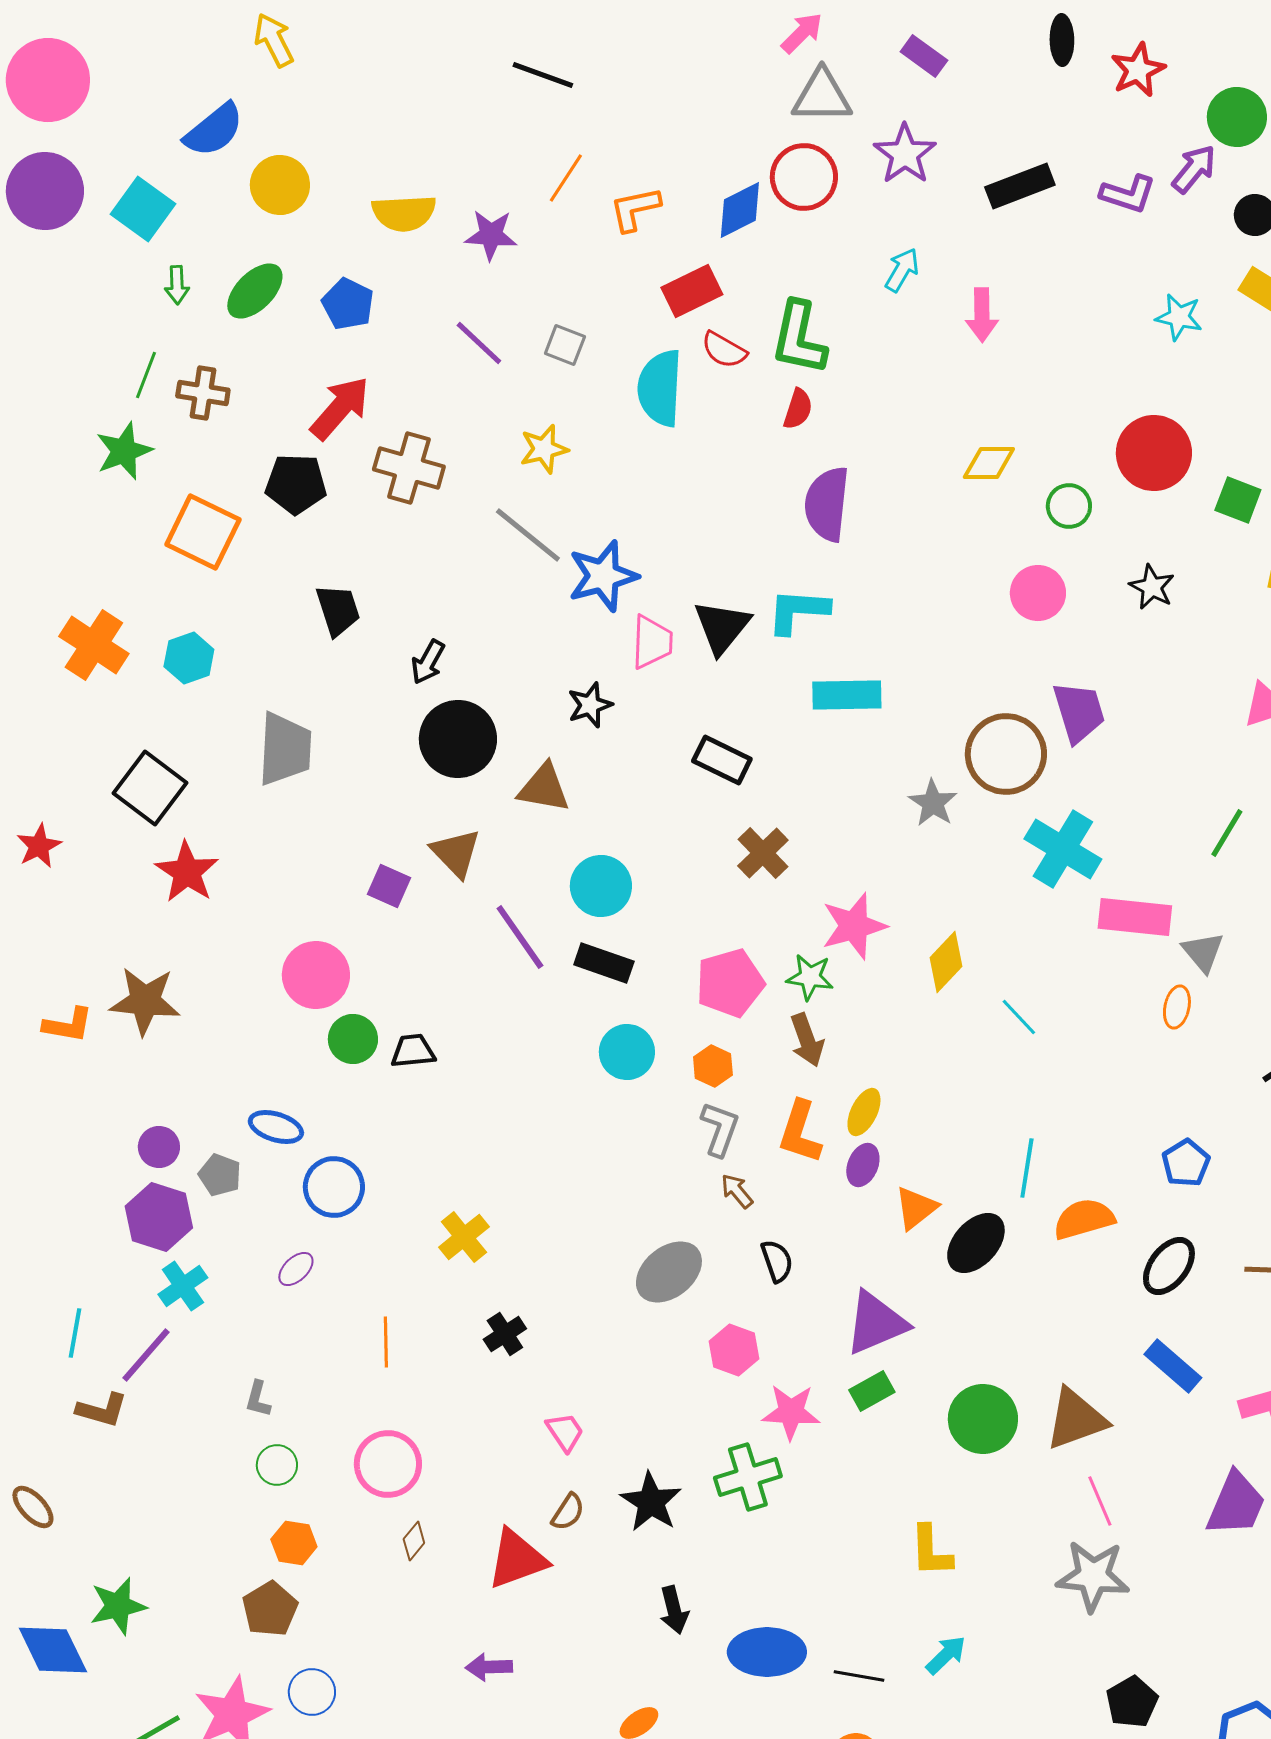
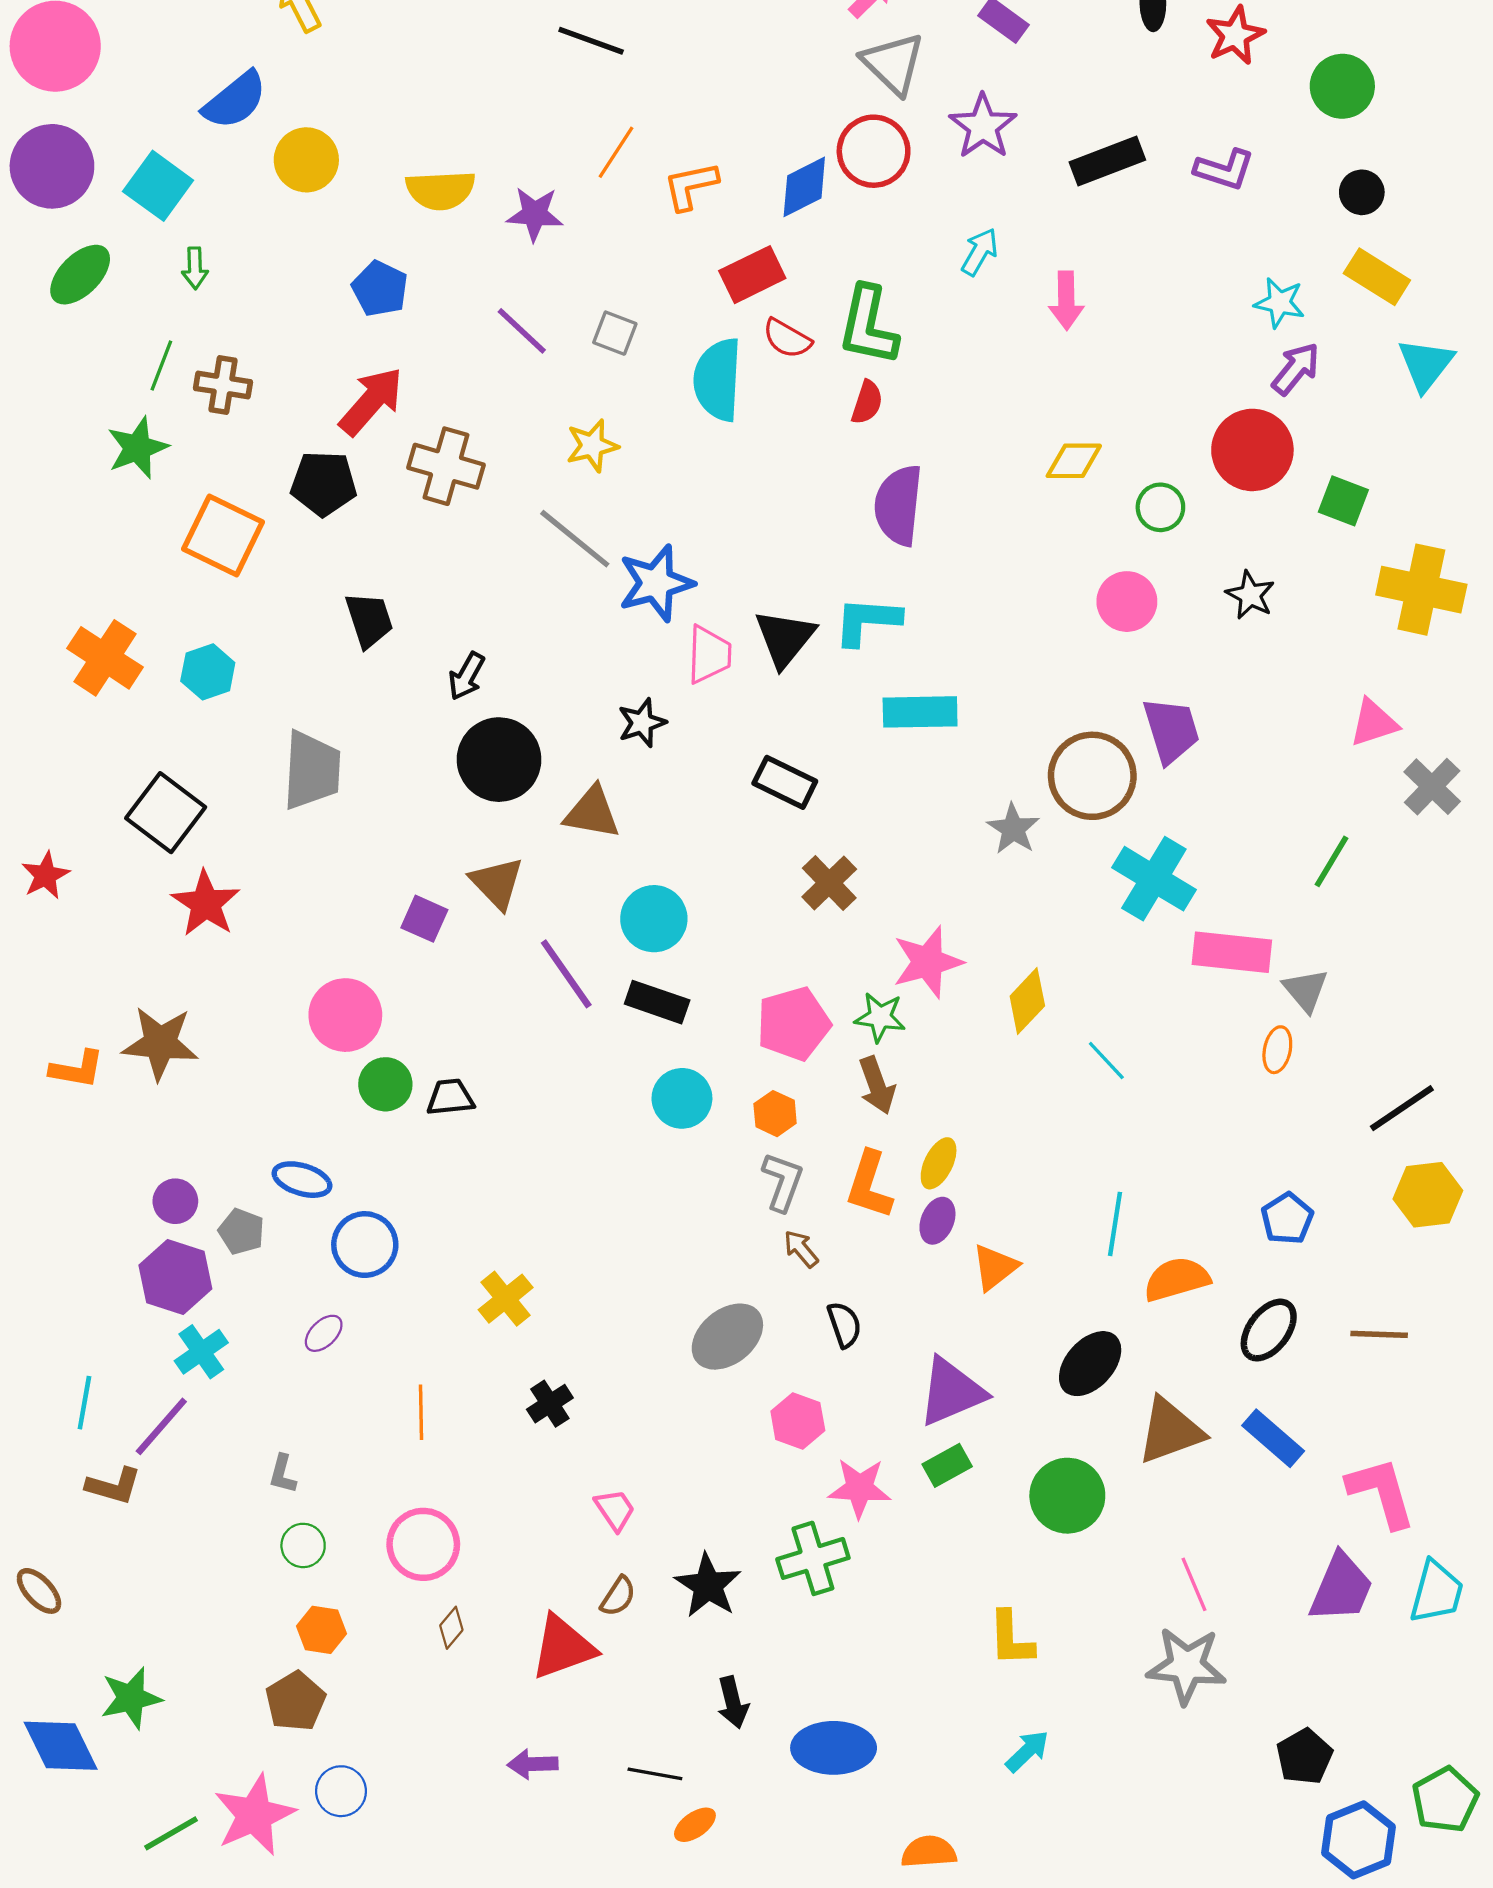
gray triangle: (822, 96) -> (893, 64), turned 44
purple arrow: (1194, 169) -> (1296, 369), moved
green ellipse: (255, 291) -> (80, 275), moved
black ellipse: (976, 1243) -> (1090, 1364), moved
brown triangle: (1076, 1419) -> (1170, 1431), moved
black line: (859, 1676) -> (655, 1774), moved
black pentagon: (1132, 1702) -> (1304, 1757), moved

